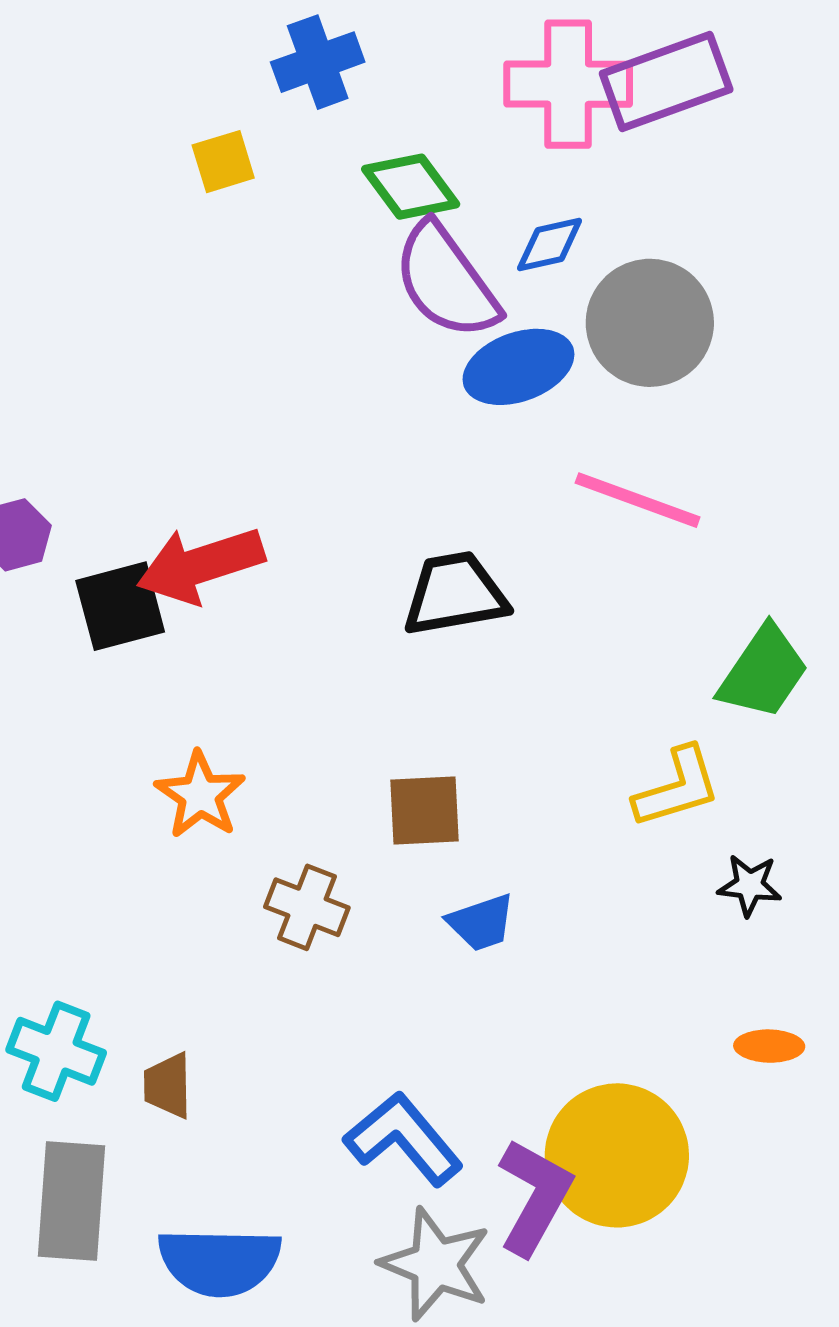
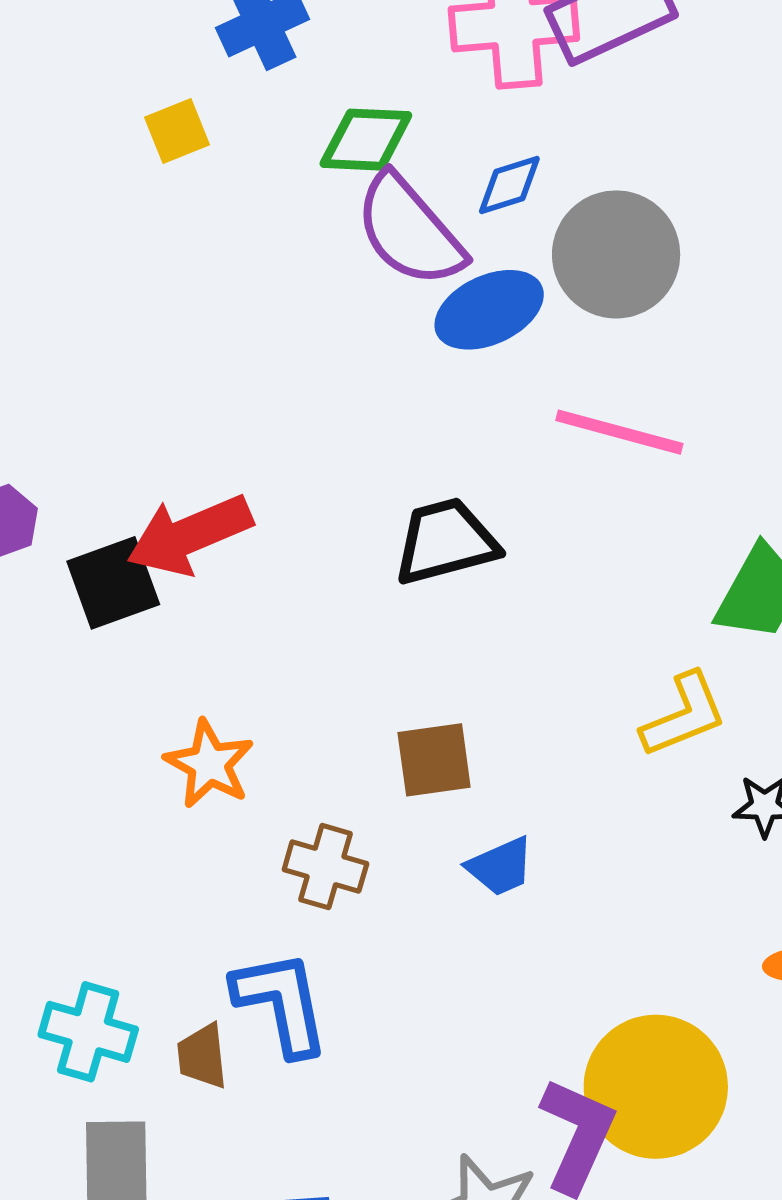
green diamond: (411, 187) -> (366, 140), turned -46
blue L-shape: (404, 1139) -> (281, 1003), moved, turned 34

